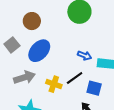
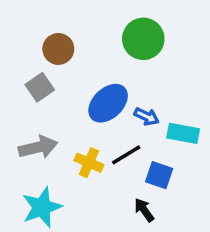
gray square: (12, 45) -> (40, 87), moved
blue ellipse: (39, 51) -> (108, 103), moved

